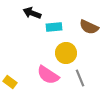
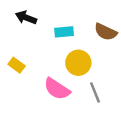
black arrow: (32, 13) -> (26, 18), moved
yellow rectangle: (10, 82) -> (17, 65), moved

